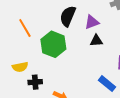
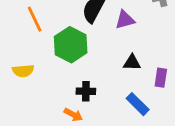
black triangle: (96, 41) -> (132, 63), moved
black cross: (35, 82) -> (86, 91), moved

